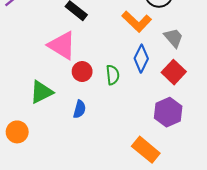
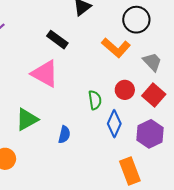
blue diamond: (141, 59) -> (114, 124), moved
red circle: (82, 72) -> (125, 90), moved
orange rectangle: (146, 150) -> (130, 171), turned 32

